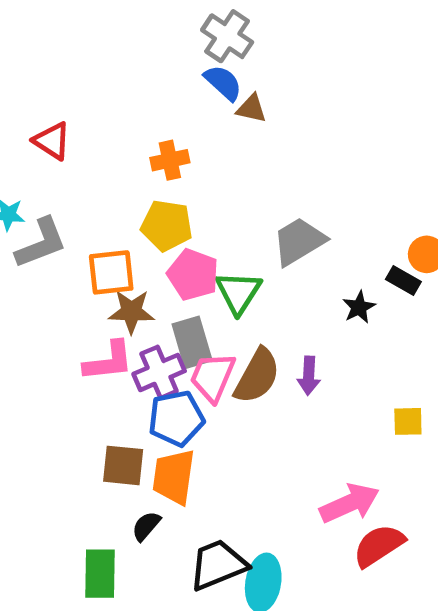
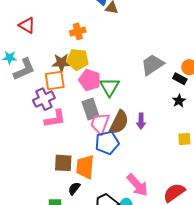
gray trapezoid: (299, 241) -> (152, 65), moved
black star: (359, 307) -> (179, 101), moved
brown star: (131, 312) -> (61, 63), moved
purple cross: (159, 372) -> (44, 99), moved
blue pentagon: (176, 418) -> (107, 143), moved
pink arrow: (350, 503) -> (137, 185), moved, turned 75

